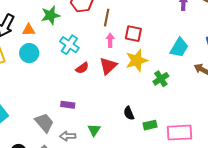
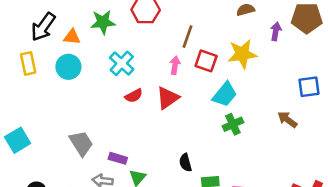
brown line: (107, 18) -> (188, 37), moved
cyan trapezoid: (179, 48) -> (225, 94), moved
yellow star: (137, 60) -> (242, 54), moved
purple rectangle: (68, 105) -> (118, 158), moved
gray trapezoid: (44, 123) -> (81, 143), moved

